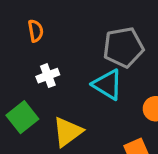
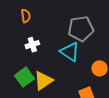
green square: (22, 117) -> (25, 77), moved

